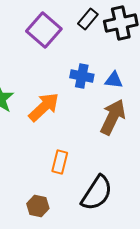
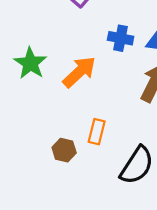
brown hexagon: (38, 206) -> (64, 150), moved

